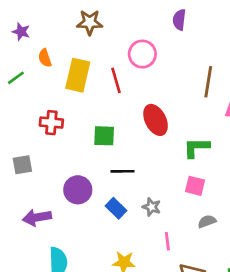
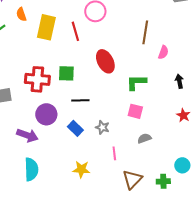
red cross: (51, 123) -> (37, 79), moved, size x1.4
purple arrow: (37, 217) -> (27, 135), moved, turned -150

